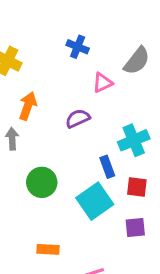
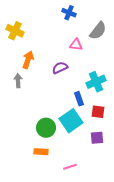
blue cross: (78, 47) -> (69, 13), moved
pink triangle: (103, 83) -> (76, 45), turned 32
green circle: (42, 182) -> (46, 128), moved

